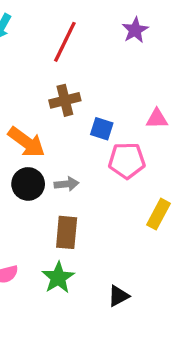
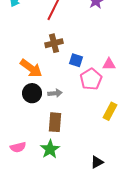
pink triangle: (157, 119) -> (109, 64), moved
pink pentagon: (127, 161) -> (91, 79), turned -30
black triangle: (118, 296) -> (97, 162), moved

